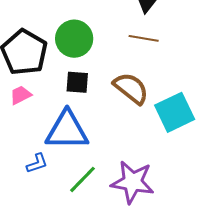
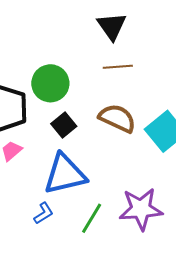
black square: (77, 82) -> (64, 125), turned -30

